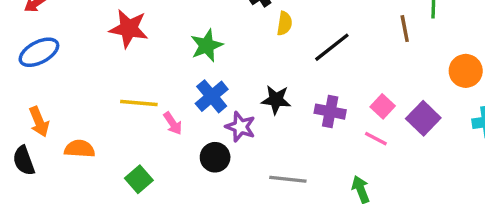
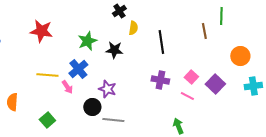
black line: (332, 47) -> (161, 42), turned -60
blue cross: (212, 96) -> (78, 69), moved
black star: (276, 100) -> (114, 50), moved
orange semicircle: (80, 149) -> (12, 102), turned -90
gray line: (288, 179) -> (113, 120), moved

